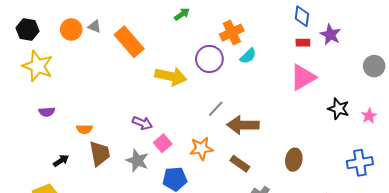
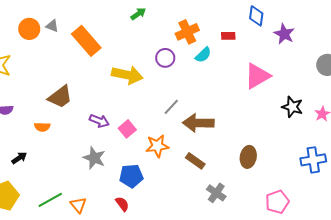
red rectangle: (303, 43) -> (228, 36), moved
purple circle: (209, 59) -> (165, 58), size x0.7
pink square: (163, 143) -> (127, 129), moved
brown trapezoid: (100, 154) -> (60, 97), moved, turned 64

